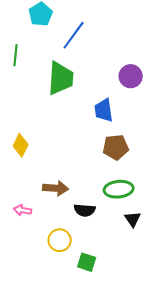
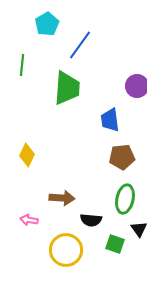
green ellipse: (119, 189) -> (125, 199), turned -72
yellow circle: (60, 240) -> (66, 250), size x1.4
green square: (87, 262) -> (115, 244), moved

